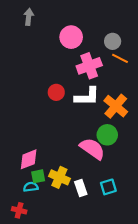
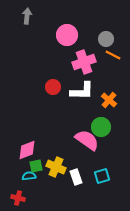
orange cross: (116, 106) -> (109, 100), size x0.7

